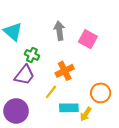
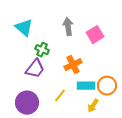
pink square: (88, 39) -> (95, 35), turned 30
yellow line: (51, 92) -> (60, 96), moved
cyan rectangle: (69, 108) -> (86, 86), moved

